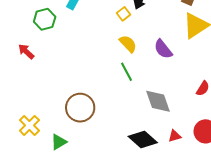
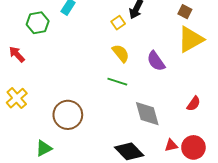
green line: (127, 72) -> (117, 82), turned -48
yellow cross: (29, 125) -> (17, 98), moved
red triangle: (175, 136) -> (171, 145), moved

